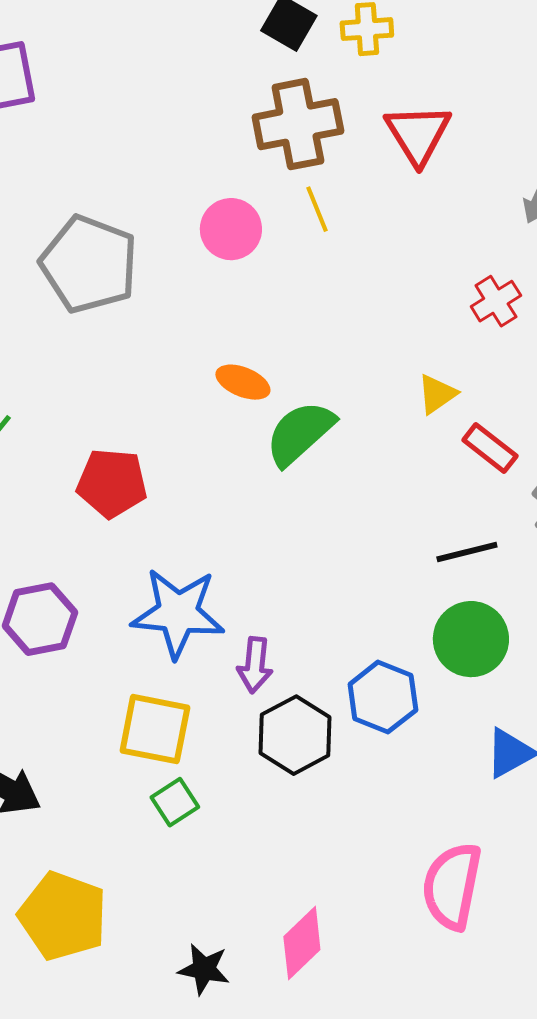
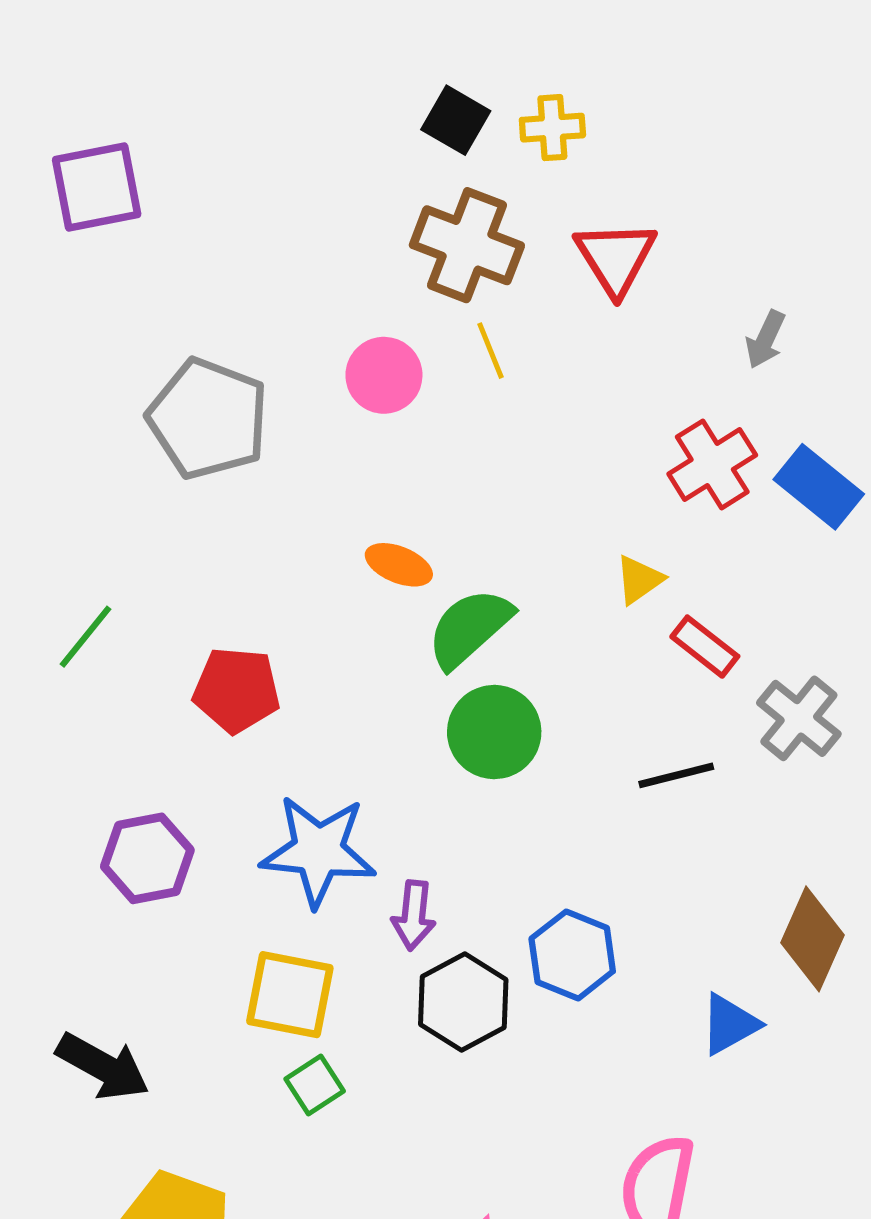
brown cross: (298, 124) -> (467, 245), turned 32
red cross: (496, 301) -> (712, 464), size x1.4
green circle: (471, 639) -> (494, 732), moved

